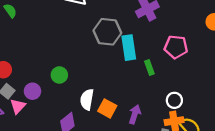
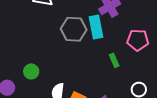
cyan rectangle: (129, 48) -> (96, 27), moved

